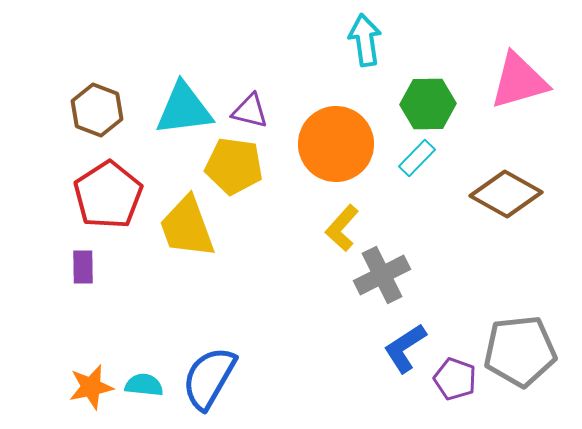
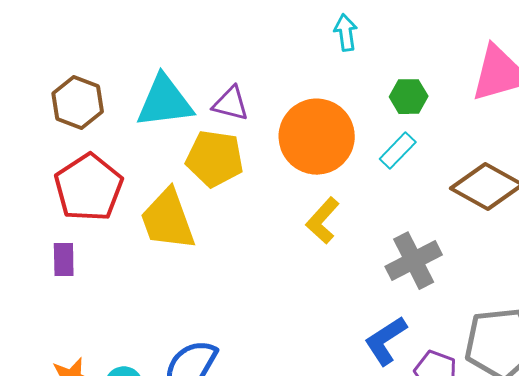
cyan arrow: (365, 40) -> (346, 33), size x0.7
green hexagon: (428, 104) -> (409, 97), size x0.7
gray cross: (382, 275) -> (414, 261), moved

